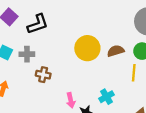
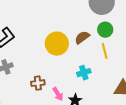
brown cross: (43, 75) -> (38, 83), moved
cyan cross: (107, 97) -> (84, 73), moved, turned 32

